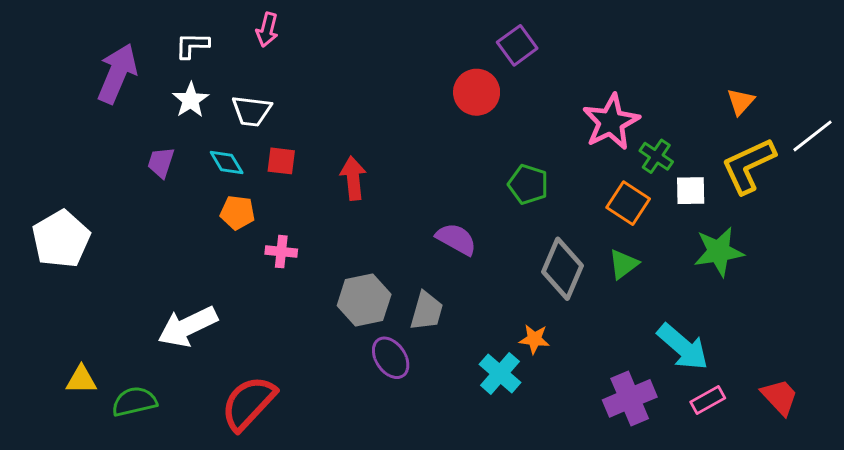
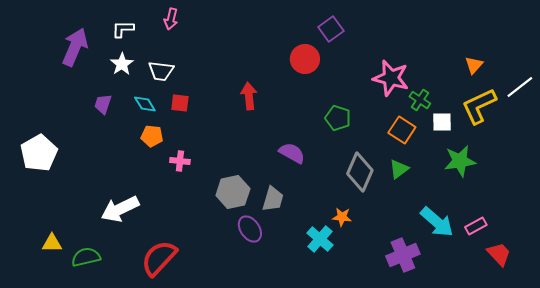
pink star: (611, 122) -> (391, 78), turned -30
red arrow: (353, 178) -> (249, 96), moved
pink rectangle: (708, 400) -> (476, 226), moved

